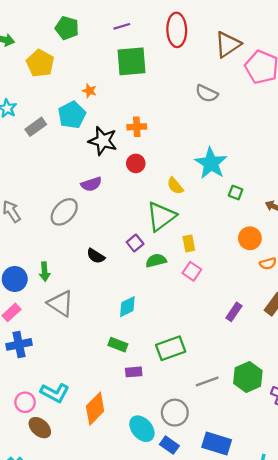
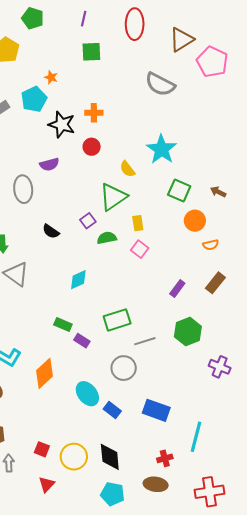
purple line: (122, 26) -> (84, 19), turned -63
green square: (131, 61) -> (91, 52), size x0.7
gray semicircle: (207, 93) -> (160, 84), size x1.4
green square: (236, 193) -> (179, 190), moved, size x1.6
gray ellipse: (64, 212) -> (23, 189), turned -52
green rectangle: (118, 345) -> (63, 324), moved
purple rectangle: (134, 372) -> (82, 341), turned 35
green hexagon: (248, 377) -> (188, 332), moved
gray line: (207, 382) -> (145, 341), moved
gray circle: (175, 413) -> (124, 368), moved

